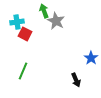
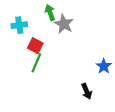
red square: (25, 34) -> (35, 46), moved
green line: (23, 71) -> (36, 63), moved

